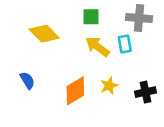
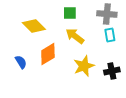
cyan rectangle: (125, 44) -> (110, 35), moved
yellow star: (109, 86) -> (84, 66), size x1.5
orange diamond: (75, 91) -> (48, 54), moved

